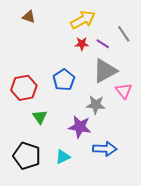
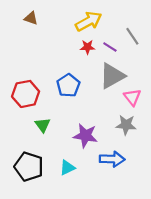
gray star: (96, 105) -> (126, 125), moved

